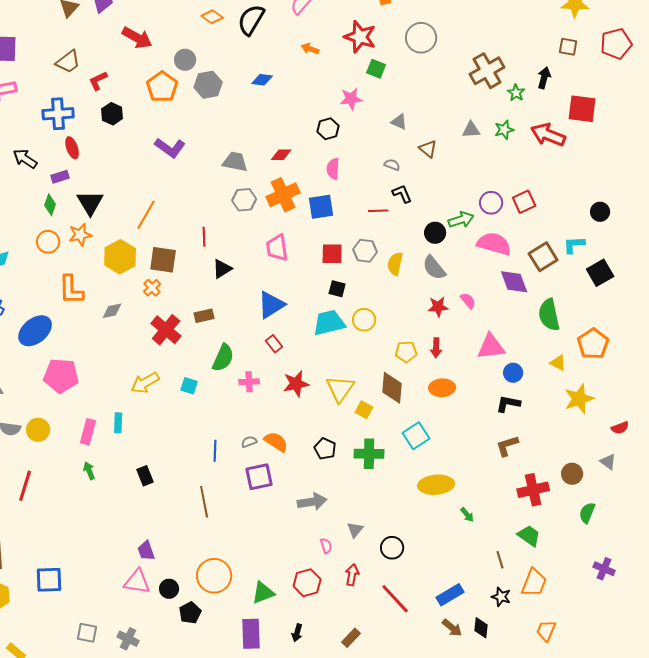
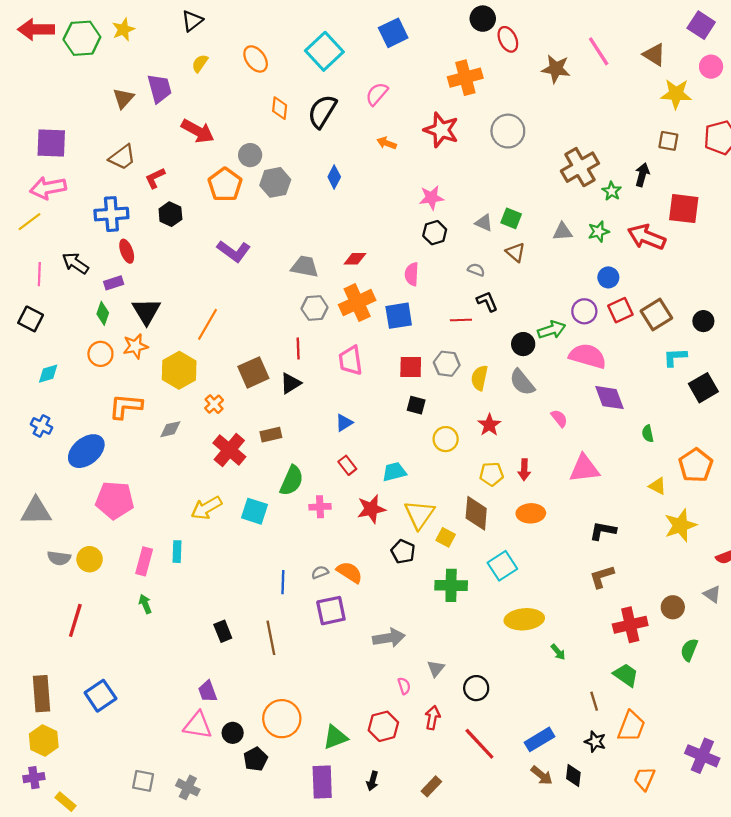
orange diamond: (212, 17) -> (280, 108), turned 60
green square: (376, 69) -> (511, 218), moved
blue diamond: (262, 80) -> (334, 177), turned -70
black hexagon: (328, 129) -> (435, 233), moved
red line: (204, 237) -> (298, 348), moved
brown square: (543, 257) -> (656, 315), moved
brown square: (163, 260) -> (253, 372), moved, turned -32
orange L-shape: (71, 290) -> (126, 406), turned 96
blue triangle: (271, 305) -> (344, 423), size x0.6
red star: (438, 307) -> (489, 425), moved, turned -30
green semicircle: (549, 315) -> (648, 434), size x0.5
cyan trapezoid: (329, 323) -> (394, 472), moved, size x0.7
blue circle: (513, 373) -> (608, 277), moved
cyan square: (189, 386) -> (254, 511), size x1.4
black pentagon: (325, 449) -> (403, 552), moved
black rectangle: (145, 476) -> (223, 631), moved
purple cross: (604, 569) -> (702, 756), moved, size x1.4
blue square: (49, 580) -> (100, 696), moved, turned -32

